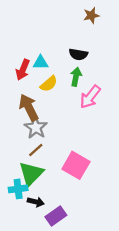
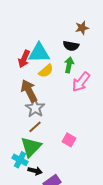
brown star: (91, 15) -> (82, 28), moved
cyan triangle: (41, 63) -> (39, 53), size x1.6
pink square: (76, 165) -> (69, 140), size x0.6
cyan cross: (18, 189) -> (20, 160), turned 35

